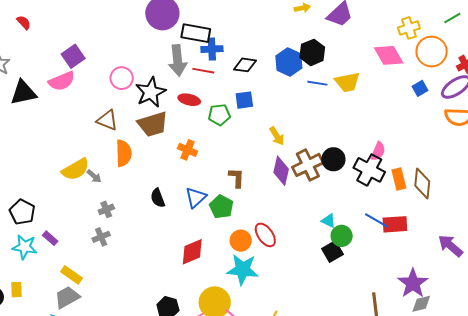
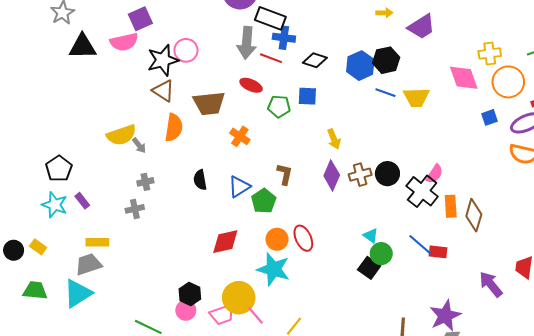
black star: (151, 92) -> (163, 60), moved
brown cross: (308, 165) -> (360, 175), size x0.7
red rectangle: (395, 224) -> (438, 252), size x0.7
black square: (333, 252) -> (369, 268), turned -35
yellow rectangle: (72, 275) -> (97, 242), turned -45
yellow rectangle: (16, 290) -> (38, 247), turned -63

